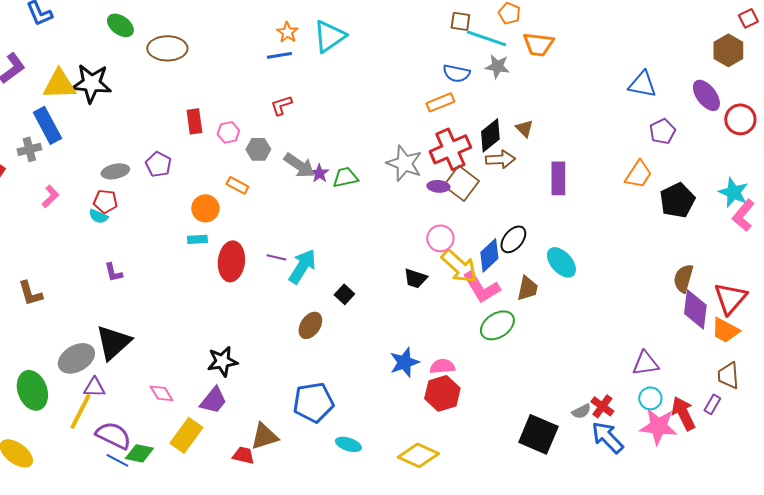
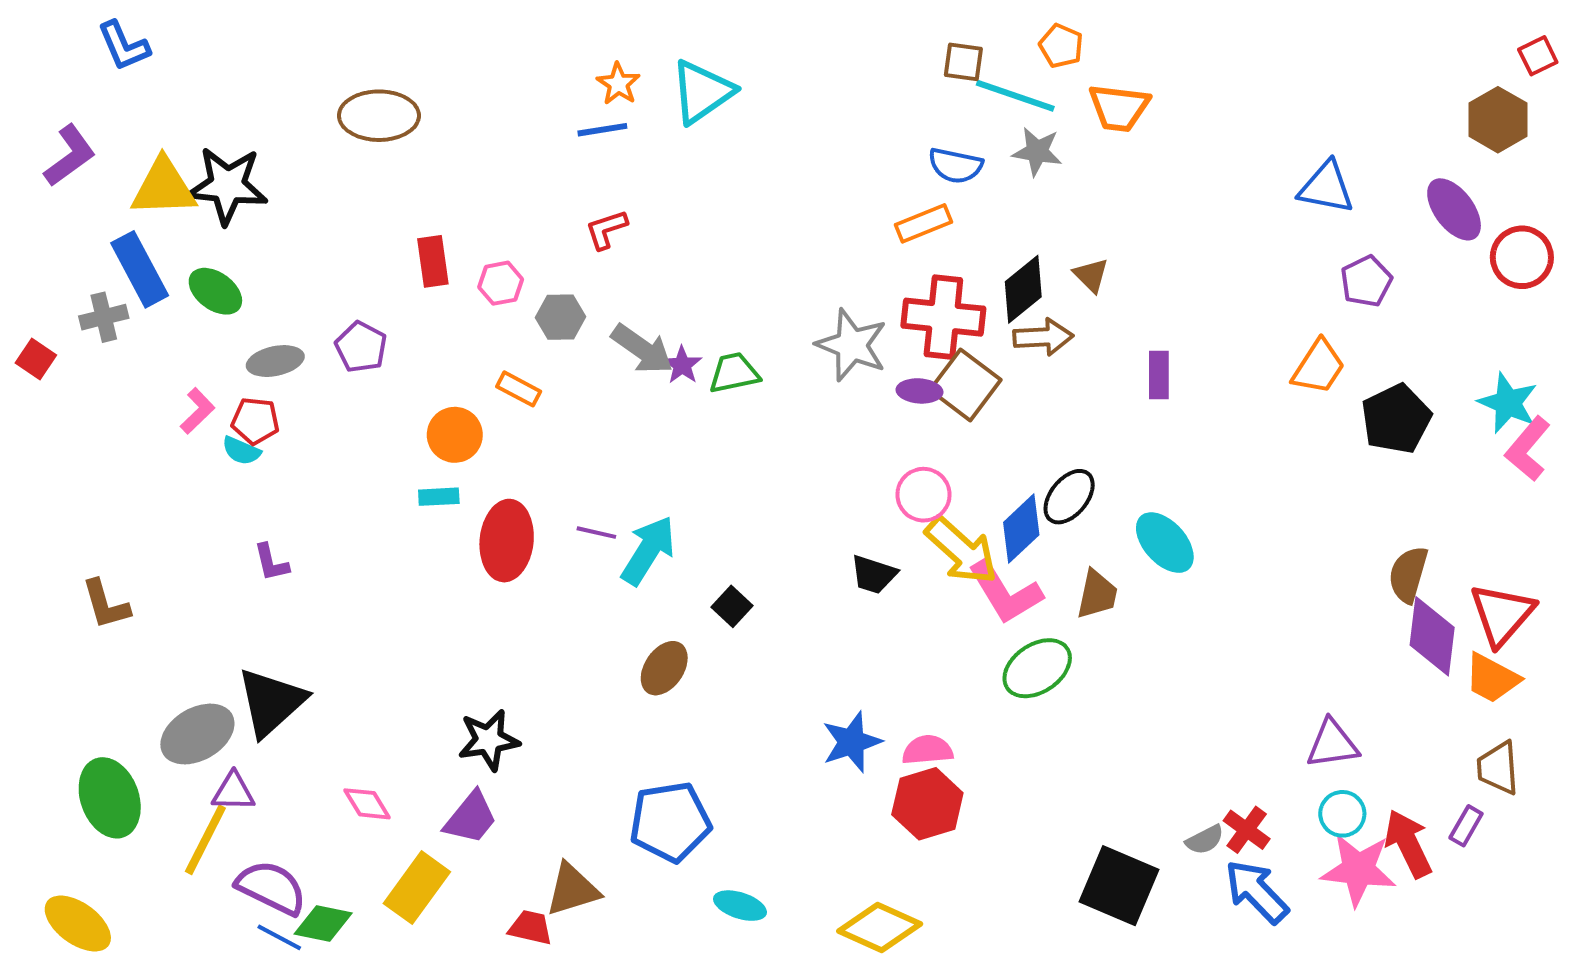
green ellipse: (120, 25) -> (215, 291), moved
red cross: (450, 149) -> (943, 317), turned 30
purple rectangle: (558, 178) -> (1159, 375), size x0.7
pink L-shape: (50, 196) -> (197, 411), moved

